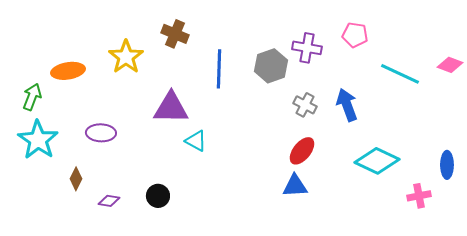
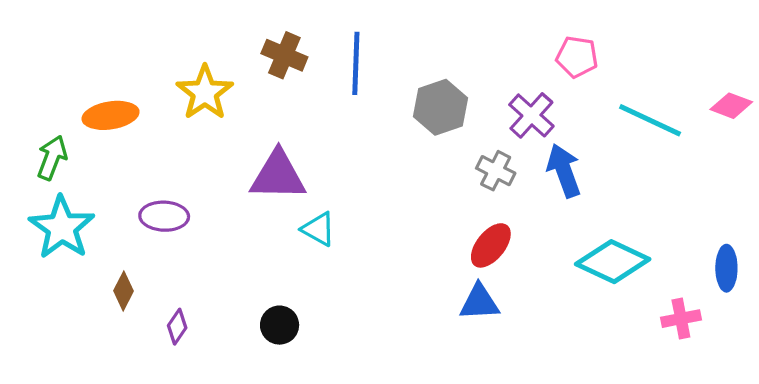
purple cross: (307, 48) -> (531, 115), moved, turned 32
blue line: (219, 69) -> (356, 63), moved
black circle: (158, 196) -> (280, 325), moved
purple diamond: (109, 201) -> (177, 327), turned -65

